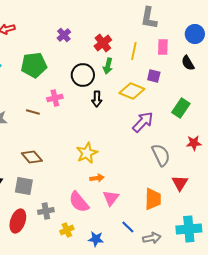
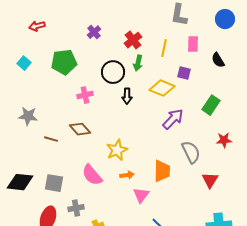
blue circle: (195, 34) -> (225, 19), moved
brown line: (33, 112) -> (51, 139), moved
brown diamond: (32, 157) -> (80, 129), moved
orange trapezoid: (153, 199) -> (162, 171), moved
pink semicircle: (79, 202) -> (92, 175), moved

